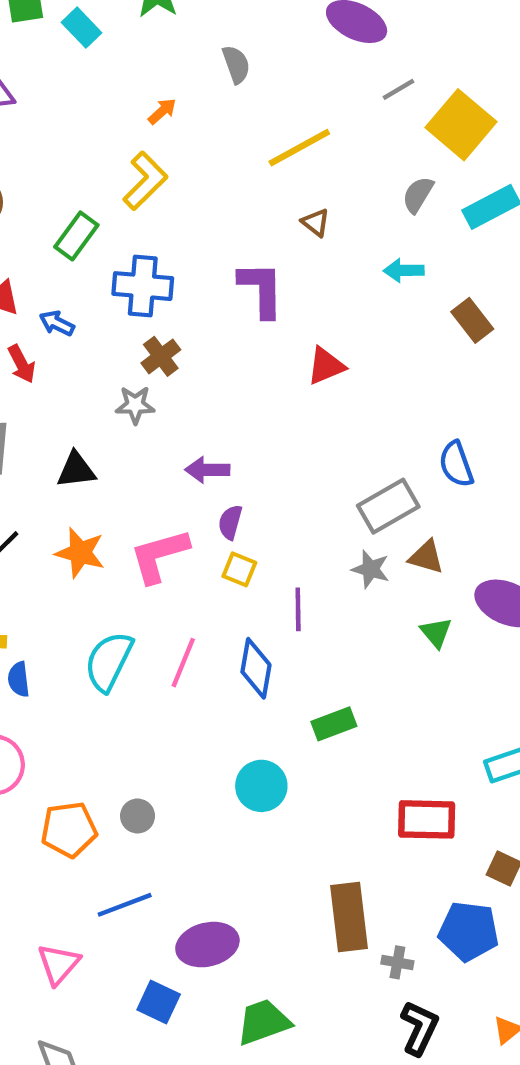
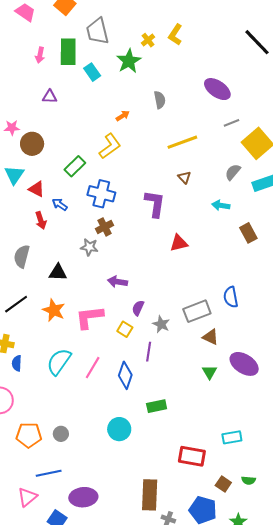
purple semicircle: (230, 522) -> (138, 308), moved
gray star: (371, 569) -> (161, 324), moved
pink triangle: (58, 964) -> (27, 497), moved

